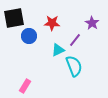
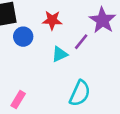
purple star: (92, 23) -> (103, 20), size x1.5
cyan semicircle: (74, 66) -> (80, 93), moved, turned 45

